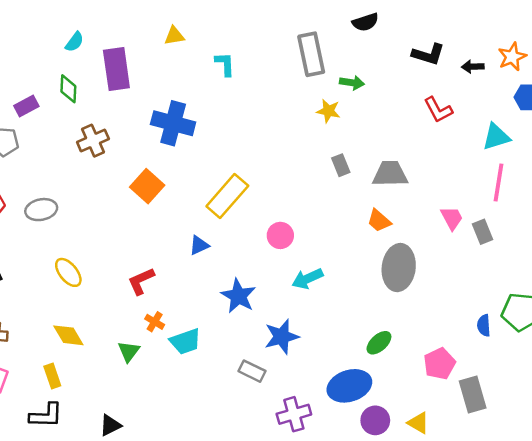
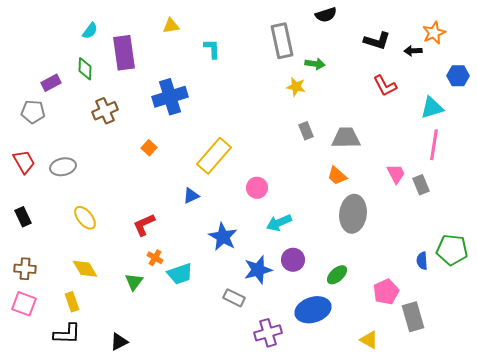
orange star: (512, 57) -> (434, 33), moved
blue cross: (173, 123) -> (170, 97), turned -32
orange square: (147, 186) -> (149, 148), size x0.6
purple circle: (375, 420) -> (293, 260), moved

